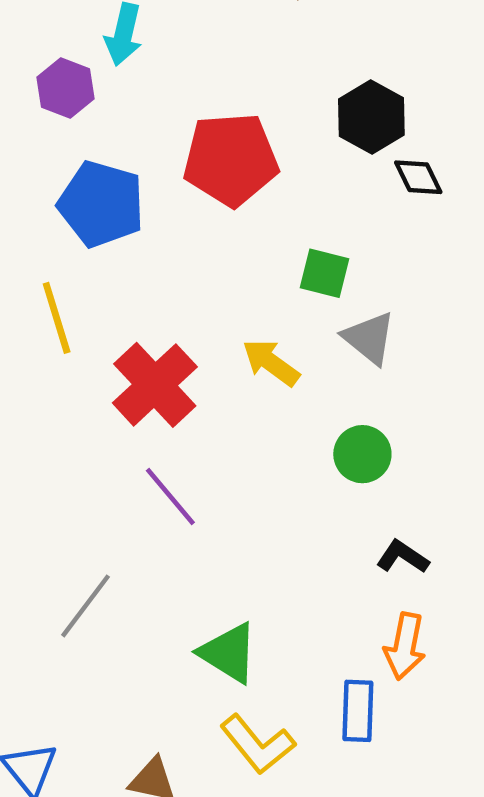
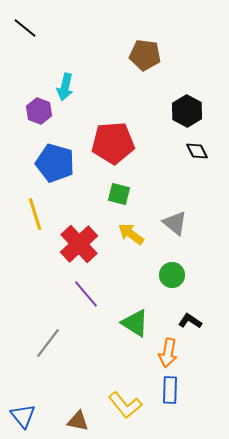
black hexagon: (371, 117) -> (187, 111), moved
green square: (324, 273) -> (119, 194), moved
orange arrow: (405, 646) -> (168, 353), moved
green triangle: (228, 653) -> (135, 323), moved

